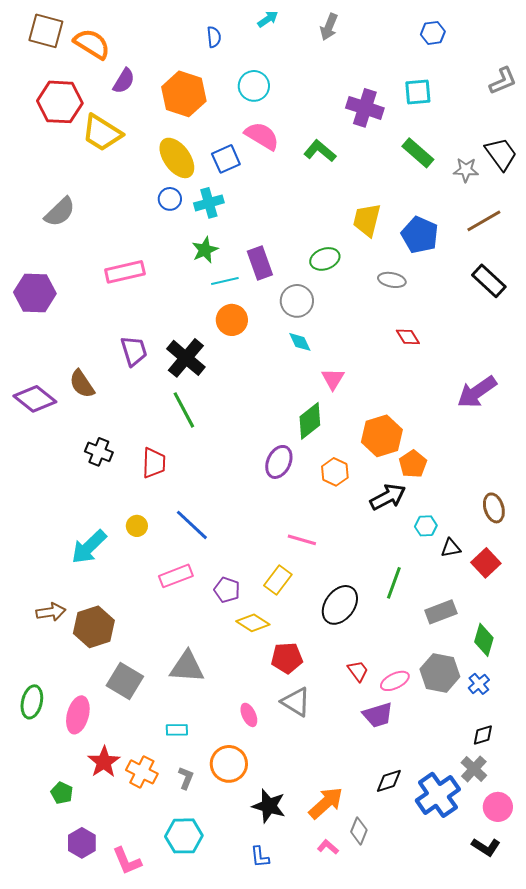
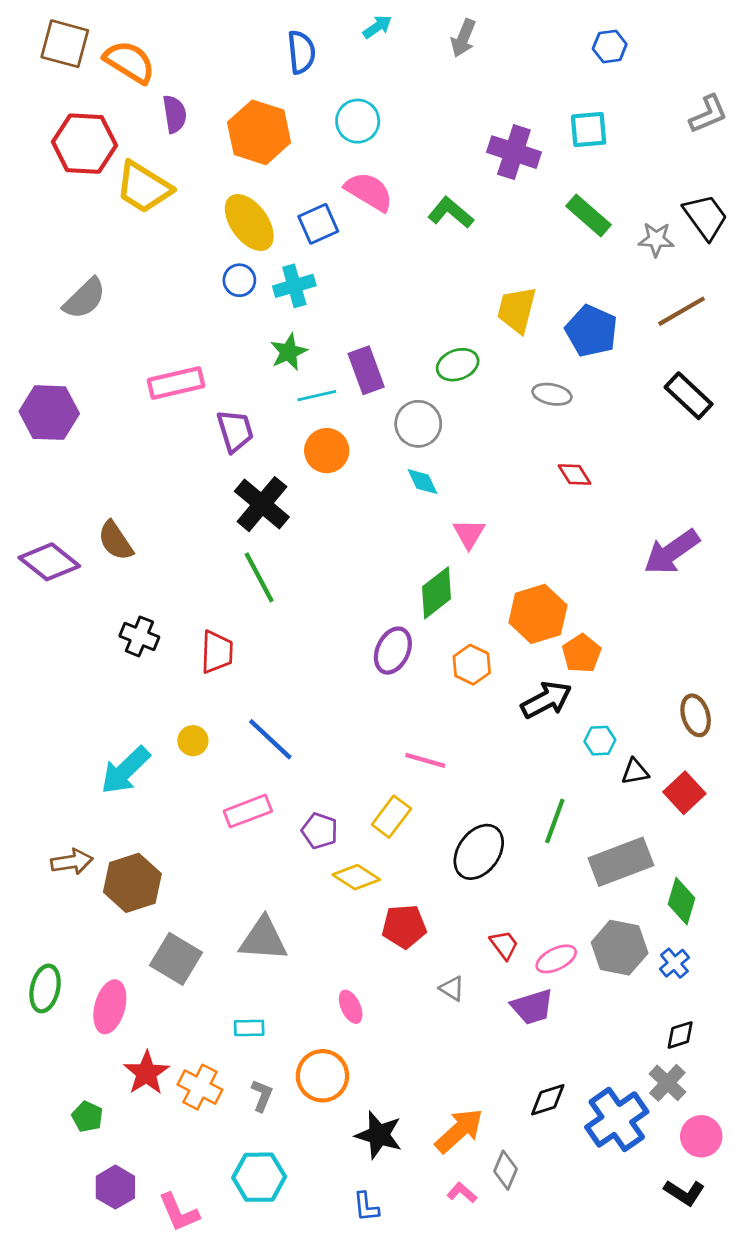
blue semicircle: (214, 37) -> (301, 52), size x1.4
purple semicircle: (124, 81) -> (175, 114), turned -40
purple trapezoid: (134, 351) -> (235, 431), moved
gray rectangle: (441, 612) -> (621, 862), size x1.4
gray triangle: (296, 702) -> (452, 988), moved, size x0.6

